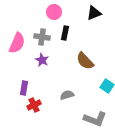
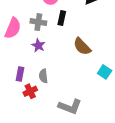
gray semicircle: (67, 95) -> (43, 76), moved, turned -80
gray L-shape: (95, 119) -> (70, 107), moved

